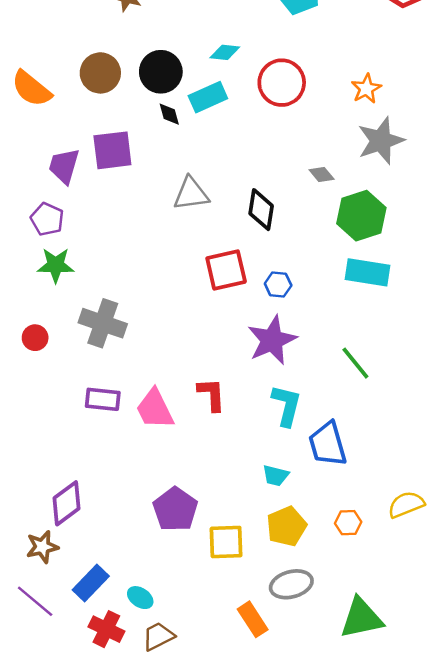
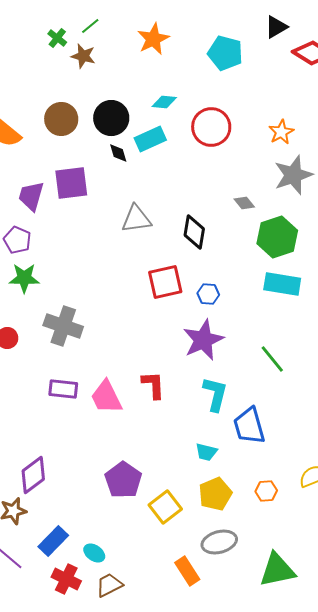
yellow square: (226, 542) -> (165, 507), turned -36

